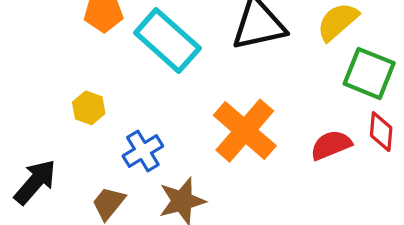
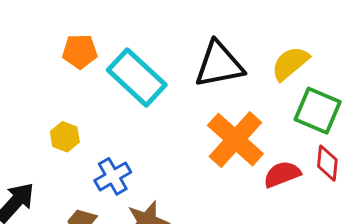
orange cross: (245, 131) -> (235, 140), moved

